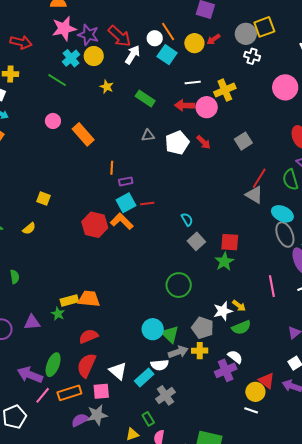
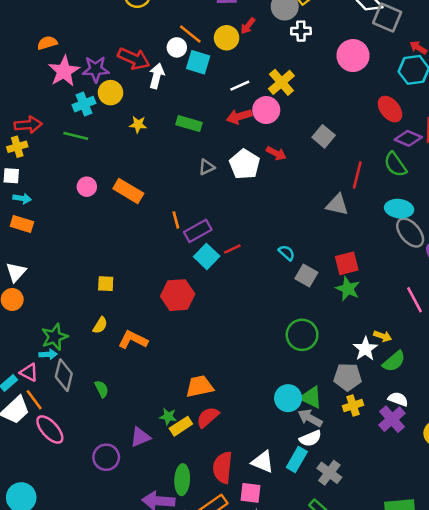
red arrow: (21, 42) -> (28, 125), moved
cyan cross: (71, 58) -> (84, 104), turned 36
purple rectangle: (126, 181) -> (198, 231), size x1.5
gray triangle: (254, 195) -> (337, 205), moved
orange L-shape: (122, 221) -> (133, 340), moved
yellow rectangle: (69, 300) -> (181, 426), moved
red semicircle: (88, 336) -> (208, 417), moved
gray arrow: (178, 352) -> (310, 418), moved, turned -114
pink square: (101, 391) -> (250, 493), turned 30

